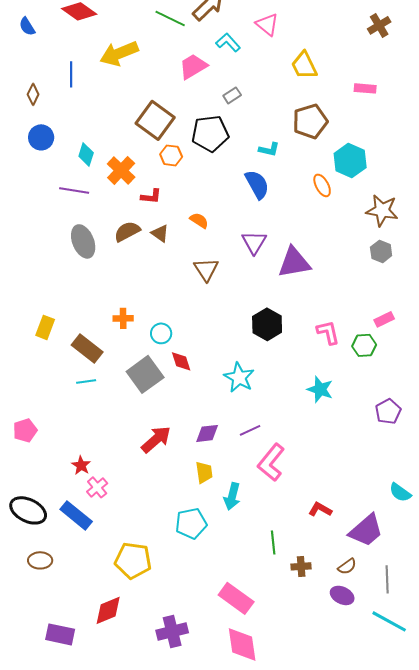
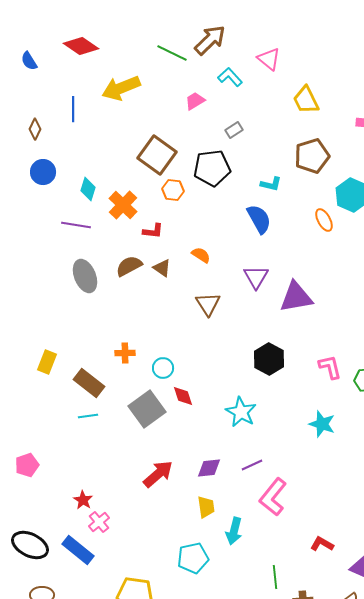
pink trapezoid: (193, 66) -> (195, 101), size x0.7

